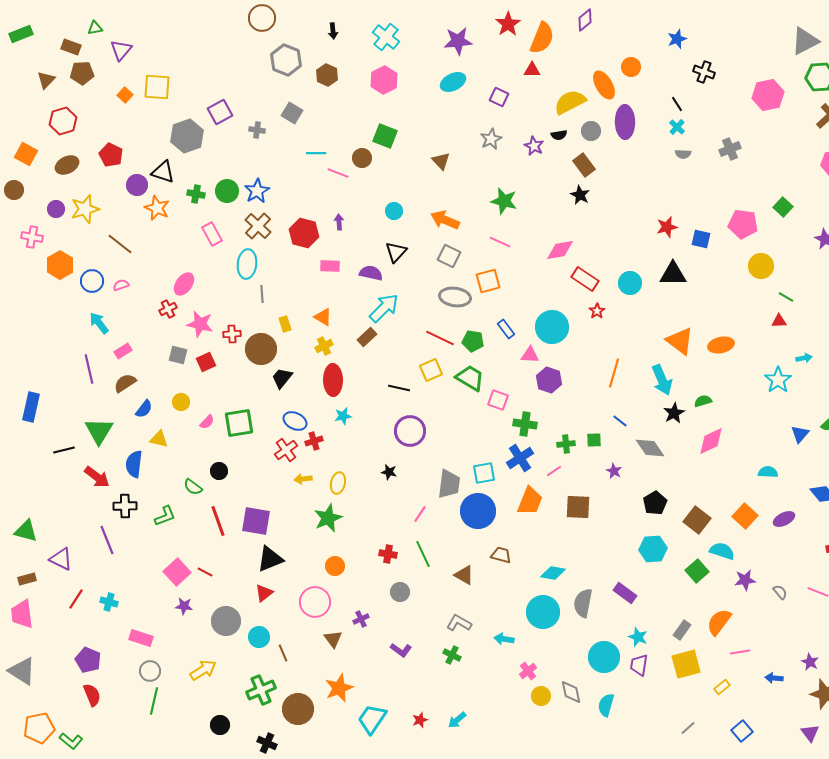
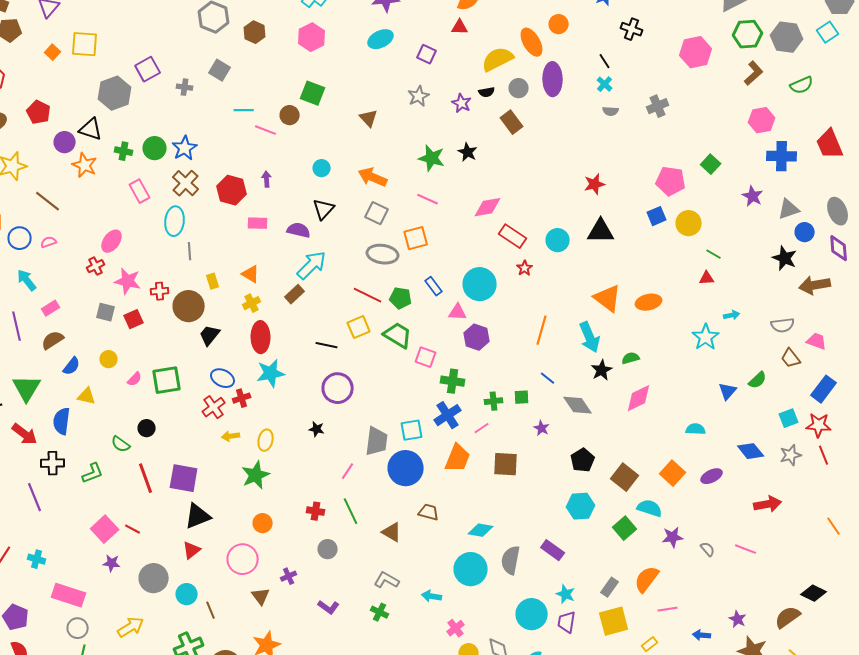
black star: (580, 195) -> (468, 152), moved
blue square: (701, 239) -> (657, 216), moved, turned -36
cyan star: (343, 416) -> (271, 373), size x1.6
pink rectangle: (141, 638) -> (69, 595), size x1.4

